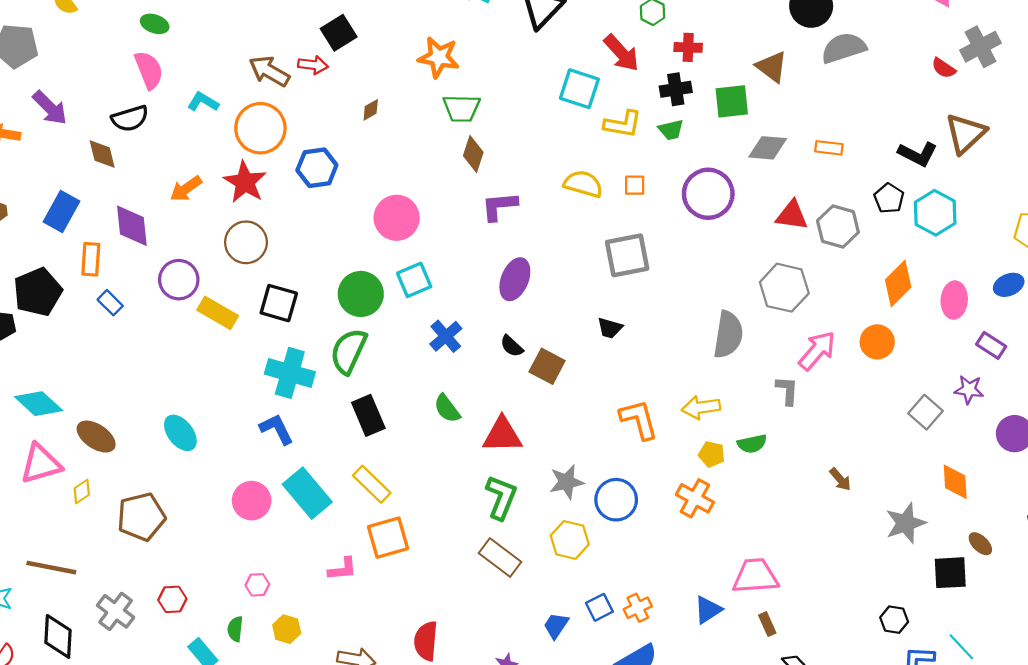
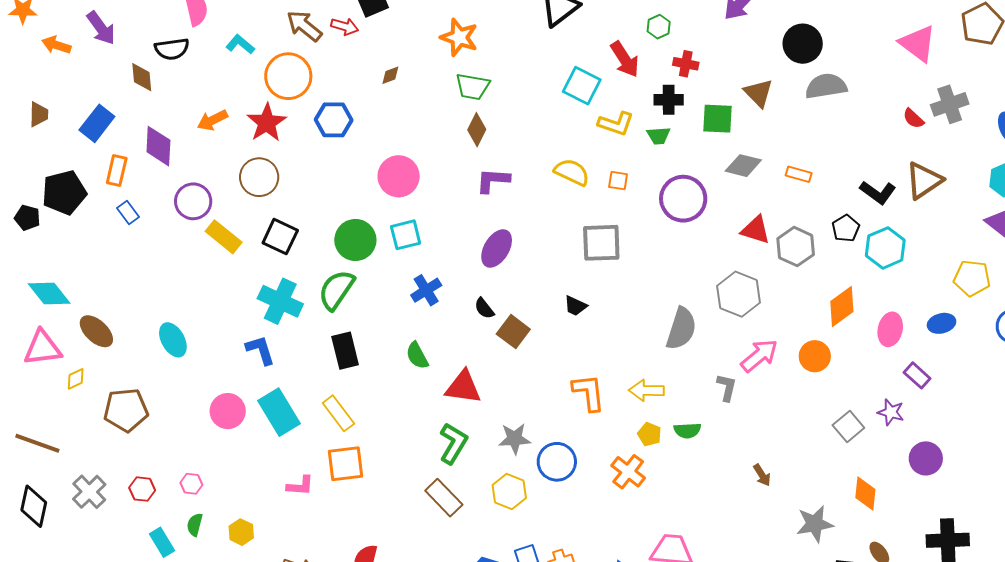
pink hexagon: (257, 585) -> (191, 484), moved

